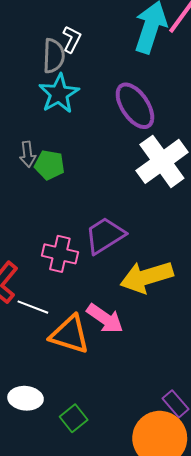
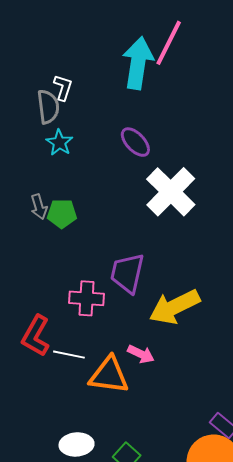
cyan star: (59, 94) -> (59, 143), size x0.7
purple ellipse: (135, 106) -> (135, 142), size x0.7
purple trapezoid: (105, 235) -> (127, 273), turned -36
pink arrow: (105, 319) -> (141, 354), size x0.7

